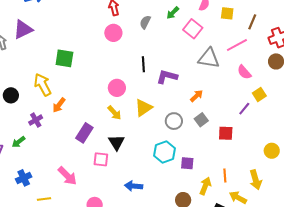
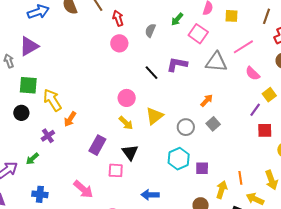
brown line: (252, 22) -> (267, 16), moved
green square: (64, 58) -> (28, 85), moved
black line: (143, 64) -> (151, 73), turned -35
purple L-shape: (167, 77) -> (177, 64), moved
red square: (226, 133) -> (265, 130), moved
blue cross: (24, 178) -> (40, 194), turned 35

